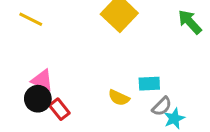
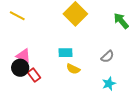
cyan rectangle: (149, 84) -> (66, 53), moved
gray semicircle: (162, 106) -> (107, 57), moved

